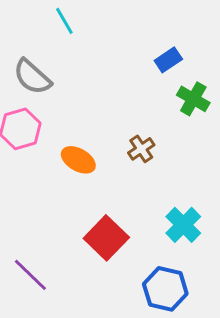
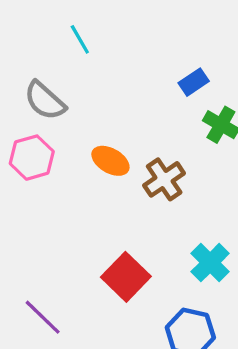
brown cross: (141, 149) -> (164, 179), size x1.4
orange ellipse: (78, 160) -> (110, 161), moved

